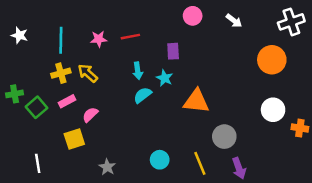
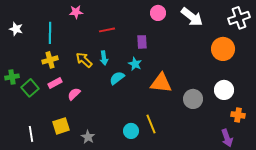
white arrow: (234, 21) -> (192, 17), size x1.6
pink star: (99, 39) -> (76, 12), moved
cyan arrow: (138, 71) -> (104, 58), moved
yellow arrow: (88, 73) -> (84, 60), moved
orange cross: (300, 128) -> (238, 115), moved
gray circle: (224, 137) -> (193, 99), moved
yellow square: (74, 139) -> (61, 126), moved
yellow line: (200, 163) -> (151, 124), moved
purple arrow: (239, 168) -> (227, 138), moved

